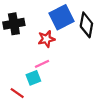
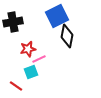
black diamond: (86, 25) -> (67, 36), moved
red star: (46, 39) -> (28, 49), moved

